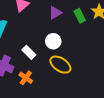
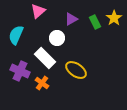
white circle: (53, 41) -> (57, 38), moved
white rectangle: (29, 52) -> (45, 58), size x1.5

